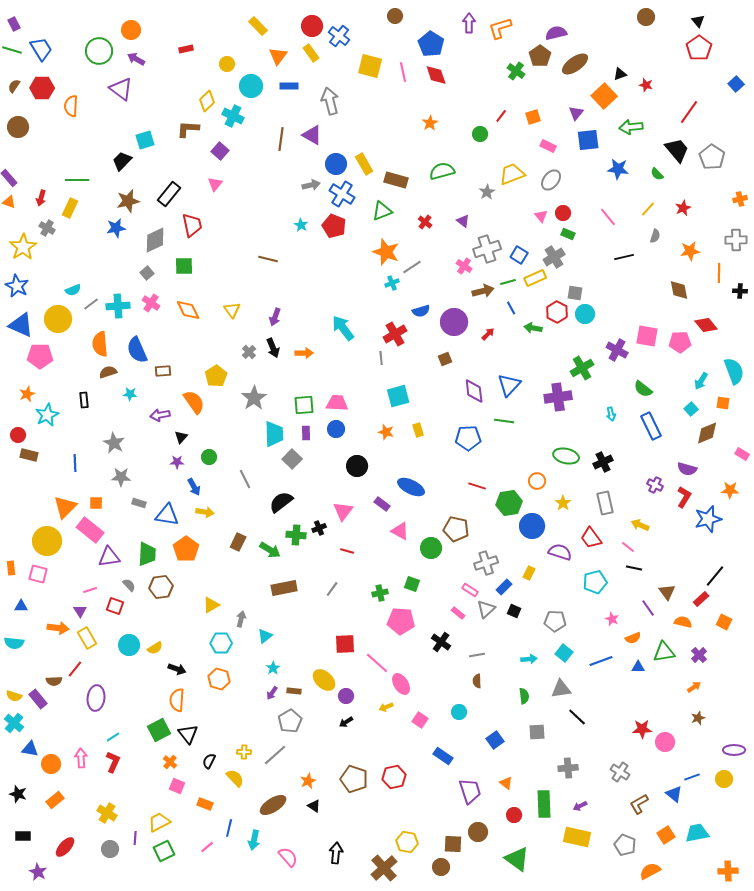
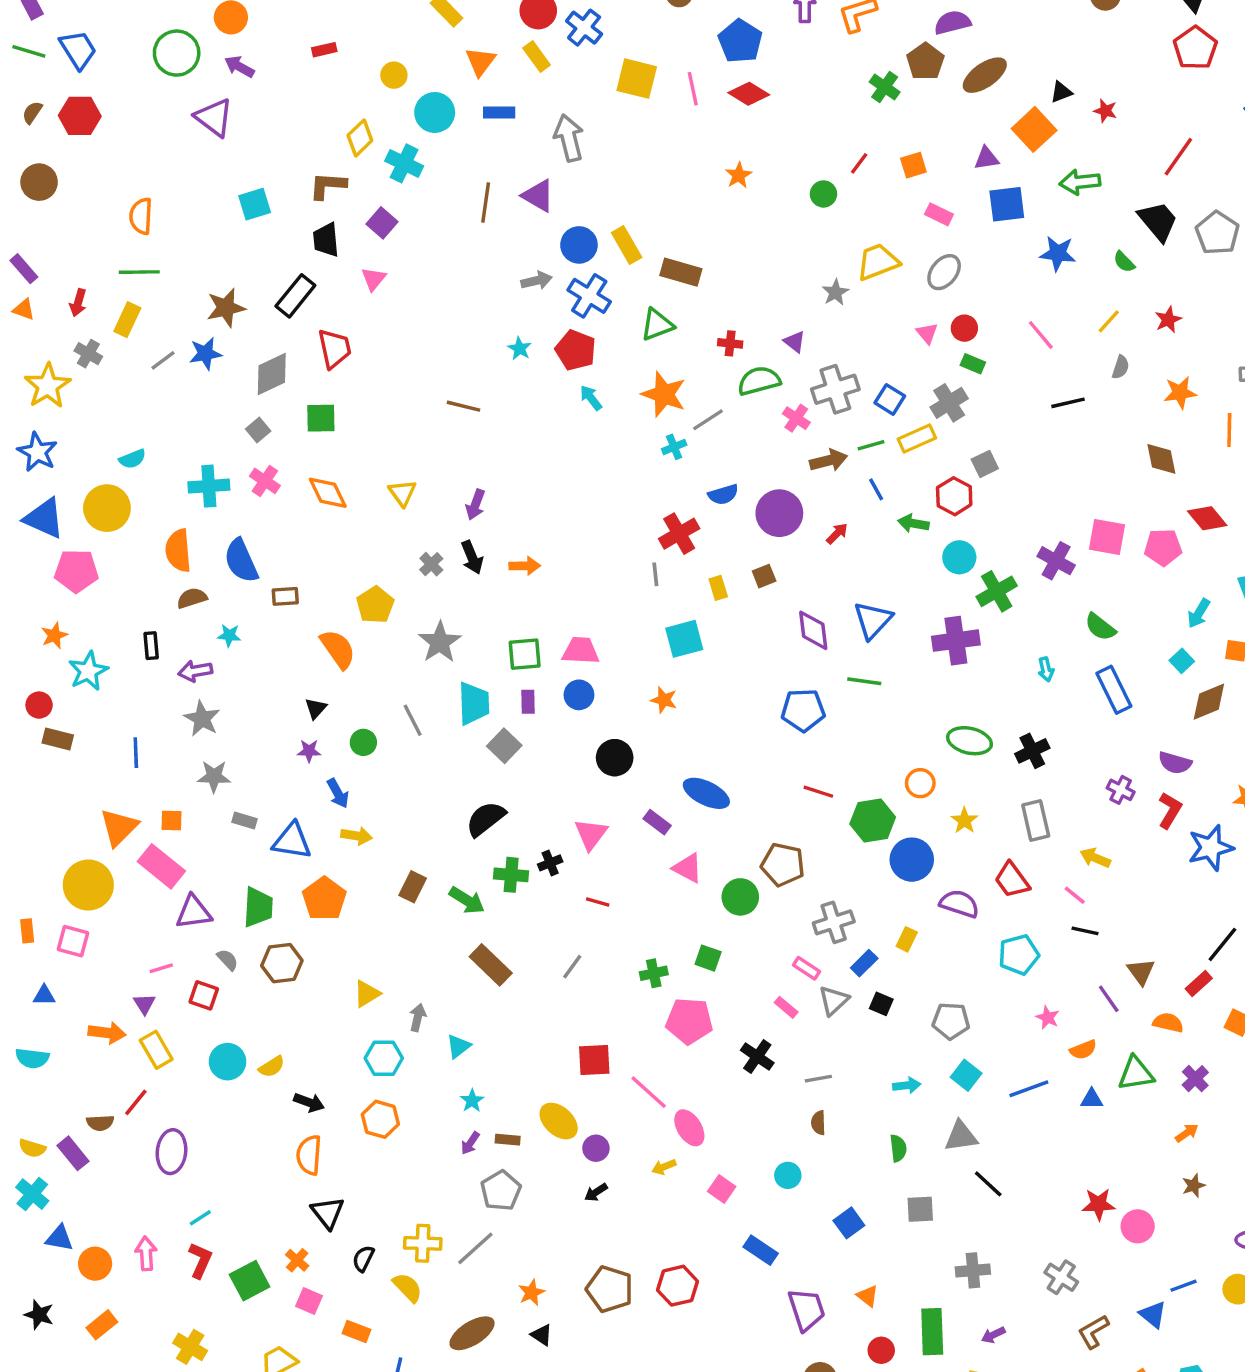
red diamond: (436, 75) -> (749, 94), turned -40
orange semicircle: (71, 106) -> (141, 216), moved
purple triangle: (576, 113) -> (986, 158), turned 42
black trapezoid: (122, 161) -> (326, 240), moved, turned -50
green semicircle: (442, 171) -> (759, 381), moved
red cross: (425, 222) -> (730, 343), turned -32
gray square: (575, 293) -> (985, 464), turned -35
gray line: (91, 304) -> (163, 360), moved
cyan circle: (585, 314) -> (959, 557), moved
cyan arrow: (343, 328) -> (591, 398), moved, size x0.6
purple arrow: (160, 415) -> (195, 671), moved
yellow rectangle: (418, 430) -> (718, 588), moved
gray line: (245, 479) -> (413, 720), moved
brown rectangle: (284, 588) -> (491, 965), turned 55
green square: (159, 730) -> (250, 1281), moved
yellow cross: (244, 752) -> (423, 1243), size x1.5

